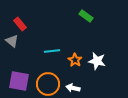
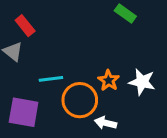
cyan line: (52, 51) -> (51, 79), moved
orange circle: (48, 84) -> (80, 100), moved

